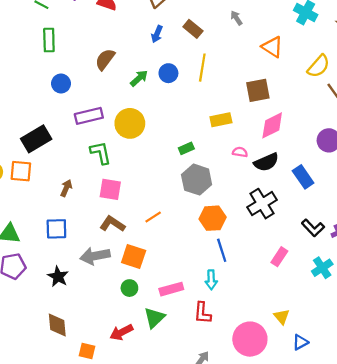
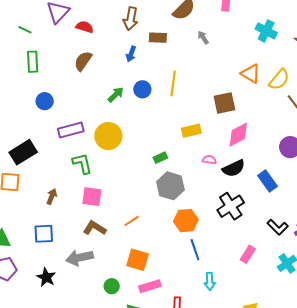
brown rectangle: (193, 29) -> (158, 38), moved, turned -36
orange triangle: (272, 47) -> (251, 74), moved
brown semicircle: (105, 59) -> (83, 61), moved
orange square: (134, 256) -> (138, 260), moved
cyan arrow: (211, 280) -> (210, 281), moved

